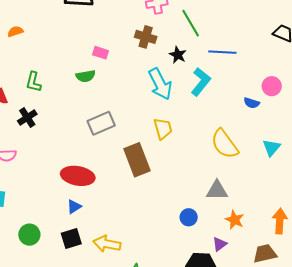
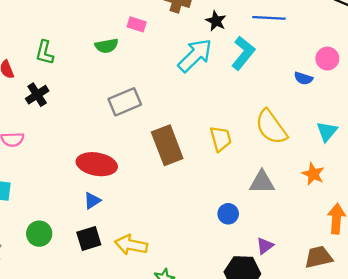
pink rectangle: (100, 53) -> (137, 24), moved
cyan arrow: (160, 84) -> (195, 55), turned -108
yellow trapezoid: (163, 129) -> (221, 139), moved
orange star: (235, 220) -> (313, 174), moved

